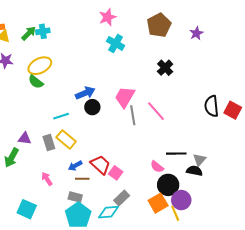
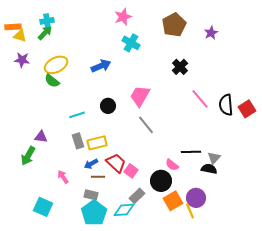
cyan cross: (43, 31) -> (47, 21), moved
blue arrow: (85, 93) -> (101, 66), moved
red square: (233, 110) -> (247, 109), turned 30
pink line: (156, 111) -> (200, 99), moved
gray line: (133, 115) -> (146, 125), moved, turned -30
yellow rectangle: (66, 139) -> (97, 143), moved, turned -54
gray rectangle: (49, 142) -> (78, 141), moved
black circle: (168, 185) -> (161, 181), moved

